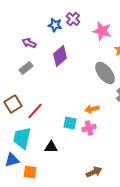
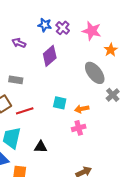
purple cross: (73, 19) -> (63, 28), moved
gray rectangle: (26, 68) -> (16, 80), moved, turned 48
red line: (35, 111) -> (25, 111), turned 30
cyan square: (70, 123) -> (60, 103), moved

